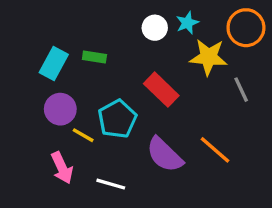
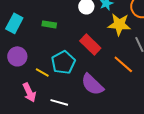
cyan rectangle: (54, 64) -> (14, 23), moved
purple circle: (60, 109) -> (17, 56), moved
orange line: (215, 150) -> (123, 64), moved

